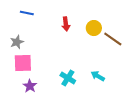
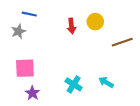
yellow circle: (94, 28) -> (95, 22), moved
brown line: (113, 39) -> (122, 42), turned -54
gray star: (17, 42) -> (18, 31), moved

